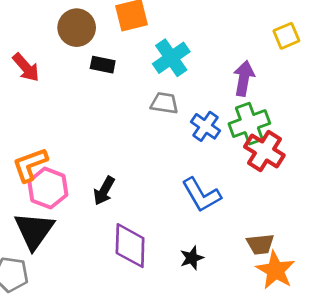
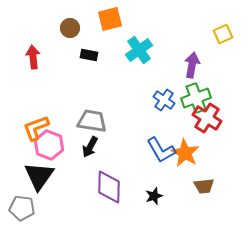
brown circle: (77, 28) -> (70, 28), size x0.7
red arrow: (26, 67) -> (33, 57), turned -145
gray trapezoid: (164, 103) -> (92, 121), moved, size x1.4
orange star: (275, 270) -> (185, 153), moved

